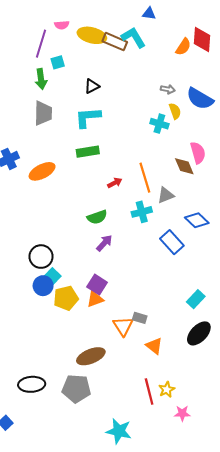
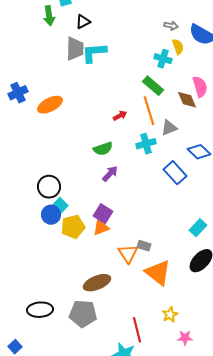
black triangle: (92, 86) -> (83, 22), moved
gray trapezoid: (43, 113) -> (75, 49), moved
green rectangle: (88, 152) -> (153, 86), moved, turned 50
orange triangle: (154, 346) -> (158, 273), size x1.6
red line: (149, 392) -> (137, 330), moved

